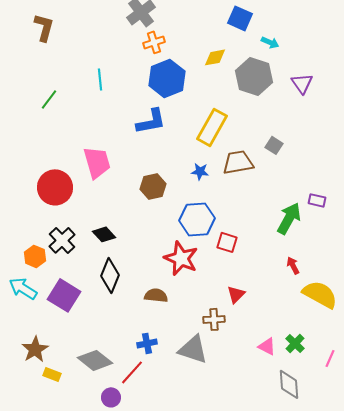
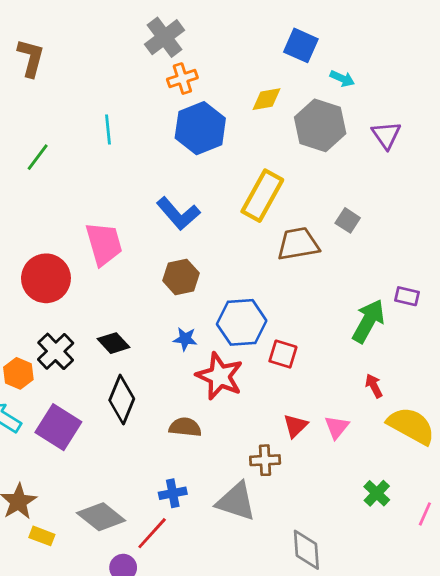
blue L-shape: (151, 121) -> (178, 214), moved, turned 60
blue star: (200, 171) -> (185, 339), moved
pink triangle: (267, 346) -> (337, 427), moved, turned 42
gray diamond: (289, 384) -> (306, 550), moved

